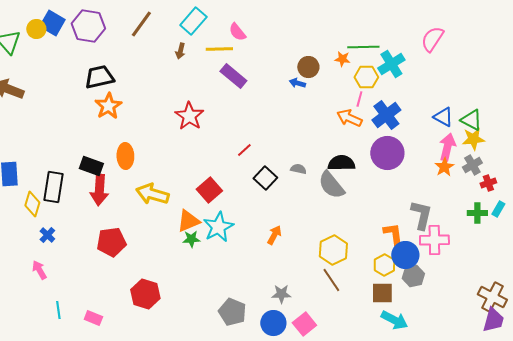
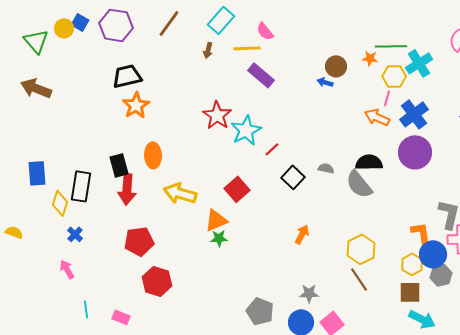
blue square: (52, 23) -> (80, 22), size x0.7
black rectangle: (91, 166) -> (119, 165), turned 55
cyan star: (218, 227) -> (246, 130), moved
red hexagon: (145, 294) -> (157, 281), moved

